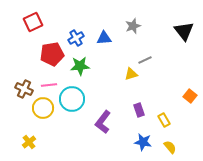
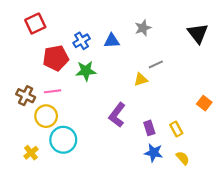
cyan circle: (72, 99) -> (63, 140), moved
purple rectangle: (139, 110) -> (149, 128), moved
purple L-shape: (103, 122) -> (117, 115), moved

